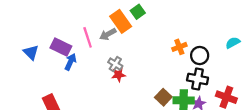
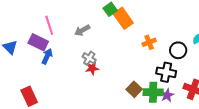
orange rectangle: (121, 21) -> (123, 18), moved
pink line: (88, 37) -> (49, 25), moved
black circle: (200, 56) -> (178, 50), moved

